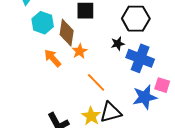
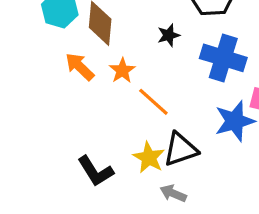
black star: (118, 44) -> (169, 35), moved
orange star: (80, 51) -> (122, 71), moved

